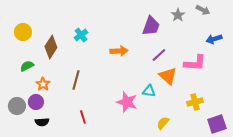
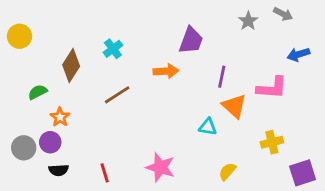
purple trapezoid: (151, 26) -> (191, 40), moved
yellow circle: (23, 32) -> (20, 36), moved
purple line: (159, 55) -> (222, 77), turned -35
brown line: (76, 80) -> (117, 95), moved, turned 42
pink star: (127, 102) -> (160, 167), moved
red line: (83, 117) -> (105, 173), moved

